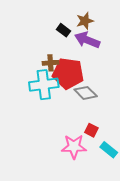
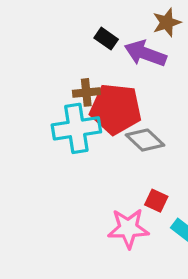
brown star: (85, 21) -> (167, 22), moved

